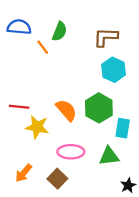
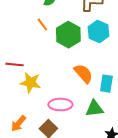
orange line: (43, 47) -> (42, 25), moved
green hexagon: (99, 108) -> (68, 35), moved
orange semicircle: (66, 110) -> (83, 74), moved

